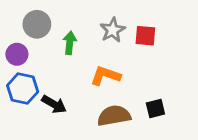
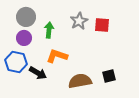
purple circle: (17, 54) -> (24, 38), moved
orange L-shape: (105, 76) -> (57, 56), moved

